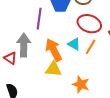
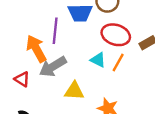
gray arrow: (24, 45) -> (53, 67), moved, turned -120
orange arrow: (54, 50) -> (36, 49), moved

